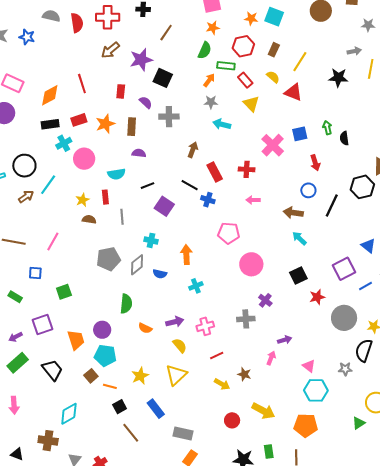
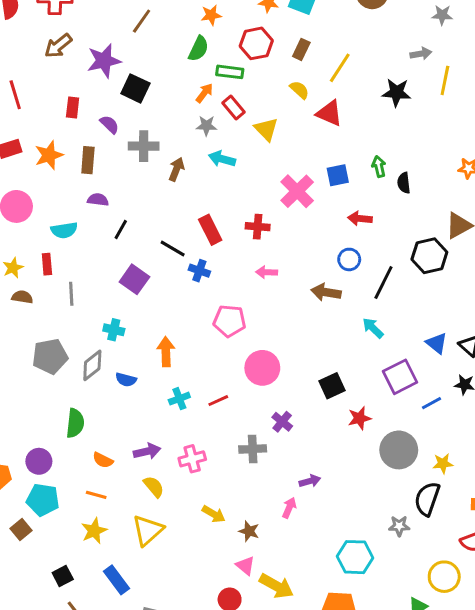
red rectangle: (245, 80) -> (234, 107), moved
brown arrow: (193, 150) -> (176, 169), moved
red arrow: (315, 163) -> (360, 219), turned 112
black line: (148, 186) -> (121, 230), moved, turned -40
cyan arrow: (299, 238) -> (373, 328), moved
red line: (217, 355) -> (218, 401), moved
pink triangle: (309, 366) -> (245, 566), moved
yellow arrow: (222, 384) -> (214, 514), moved
orange line: (110, 386) -> (96, 495), moved

